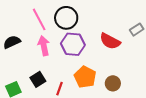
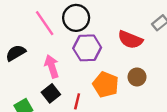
pink arrow: (44, 46) -> (52, 66), moved
brown circle: (113, 83) -> (137, 77), moved

